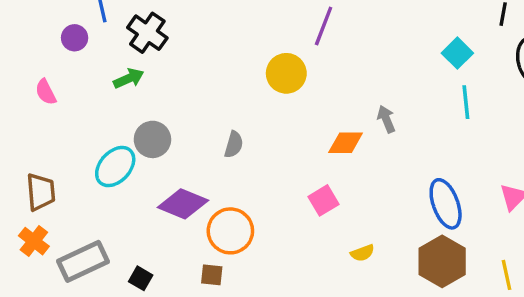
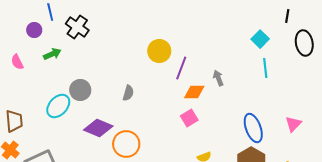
purple line: (324, 26) -> (181, 68), moved
green arrow: (129, 78) -> (52, 54), moved
pink square: (324, 200) -> (189, 118), moved

